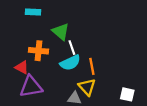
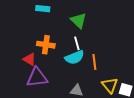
green triangle: (61, 32) -> (78, 21), moved
yellow triangle: (87, 87) -> (110, 85), moved

